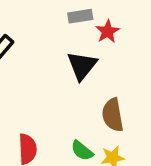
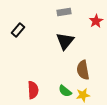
red star: (108, 32) -> (96, 21), moved

